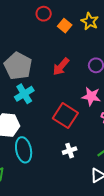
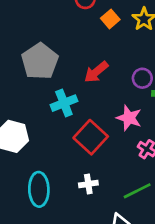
cyan cross: (24, 94) -> (64, 103), moved
cyan ellipse: (24, 150) -> (39, 189), moved

